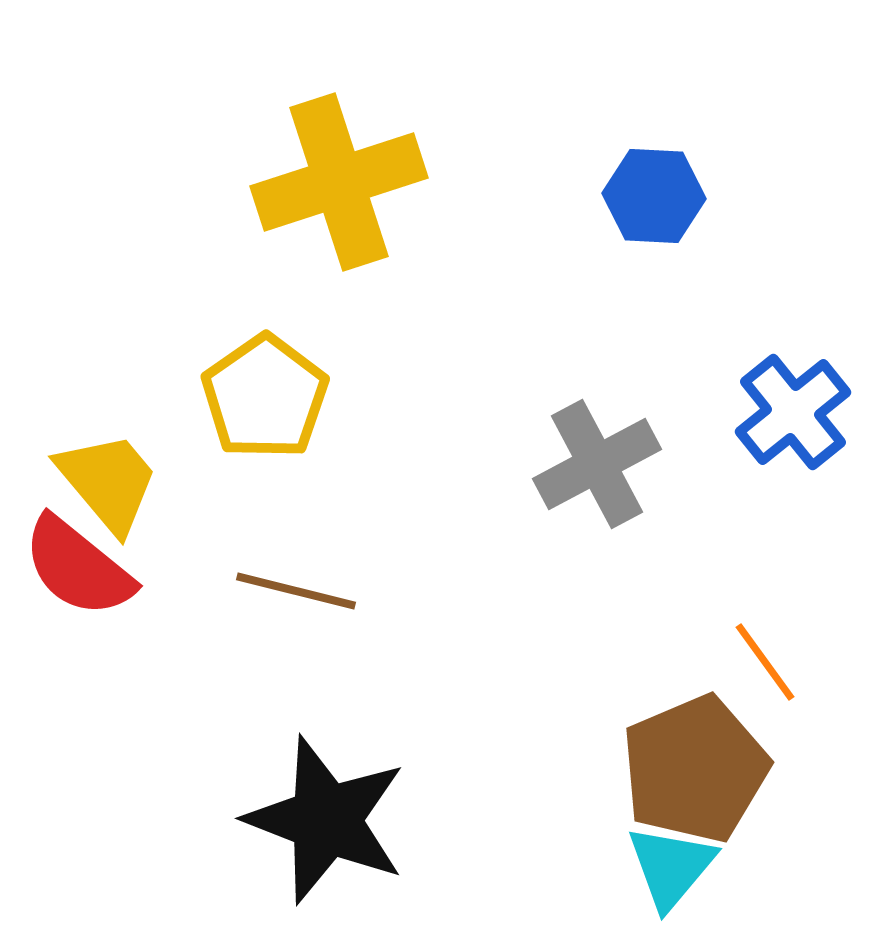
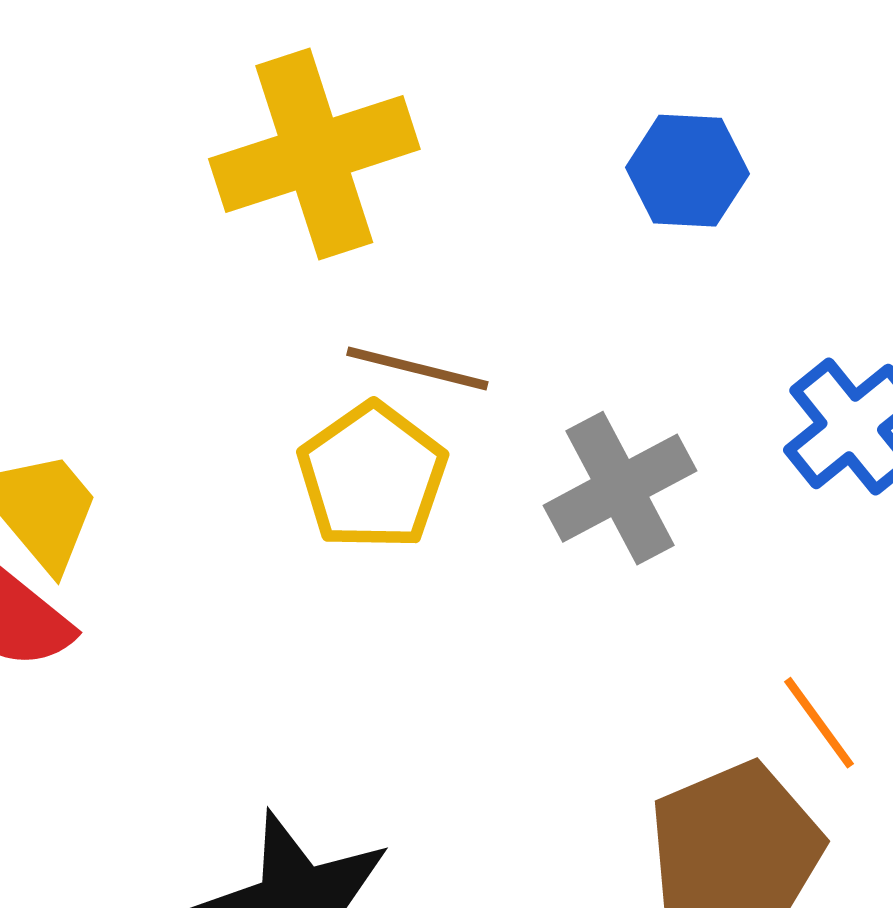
yellow pentagon: (265, 397) -> (372, 476), moved
brown line: (296, 591) -> (417, 368), moved

